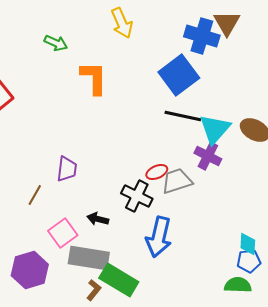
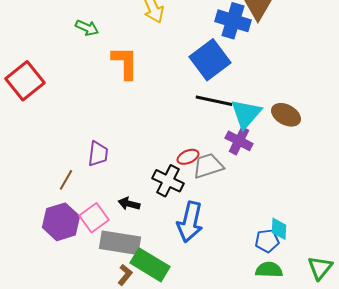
blue pentagon: (249, 261) -> (267, 241), moved
purple hexagon: (30, 270) -> (61, 222), moved

